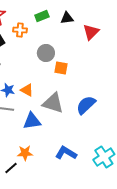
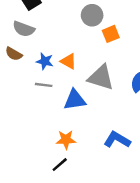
orange square: (61, 68) -> (111, 34), turned -32
black line: (11, 168) -> (60, 165), moved

